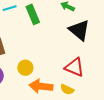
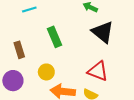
green rectangle: (33, 14) -> (55, 37), moved

